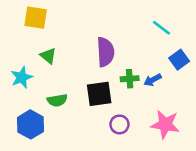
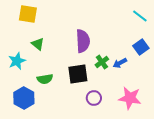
cyan line: (161, 28) -> (140, 16), moved
green cross: (130, 79) -> (102, 62), turned -32

